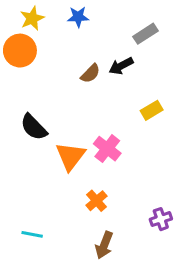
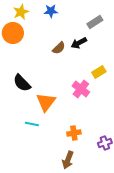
pink cross: (107, 149) -> (81, 89), moved
orange cross: (97, 201) -> (74, 133), moved, turned 32
cyan line: (32, 234) -> (32, 124), moved

